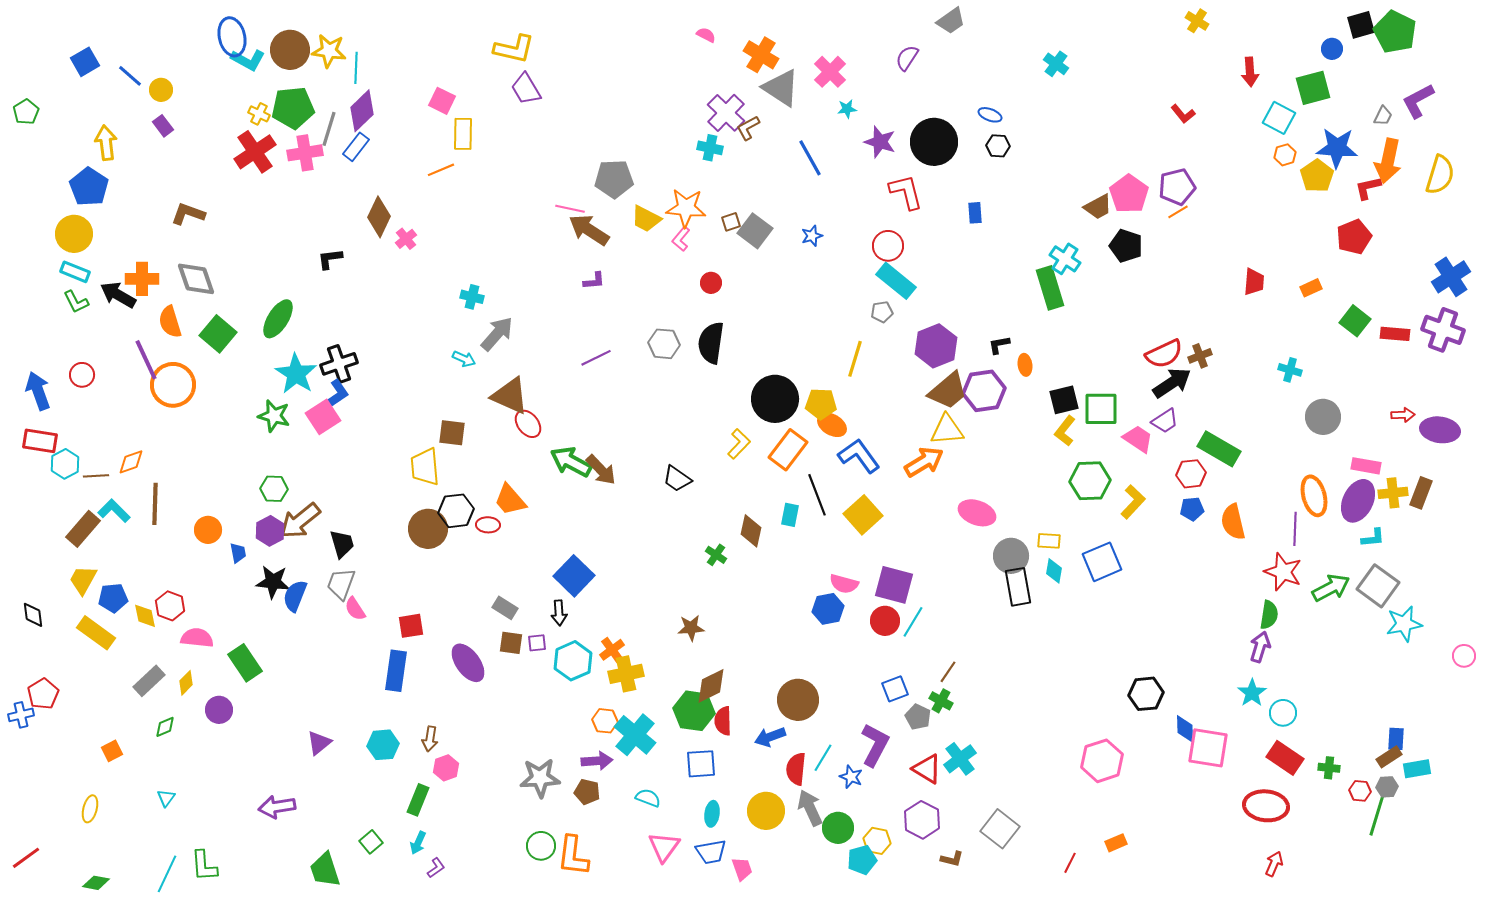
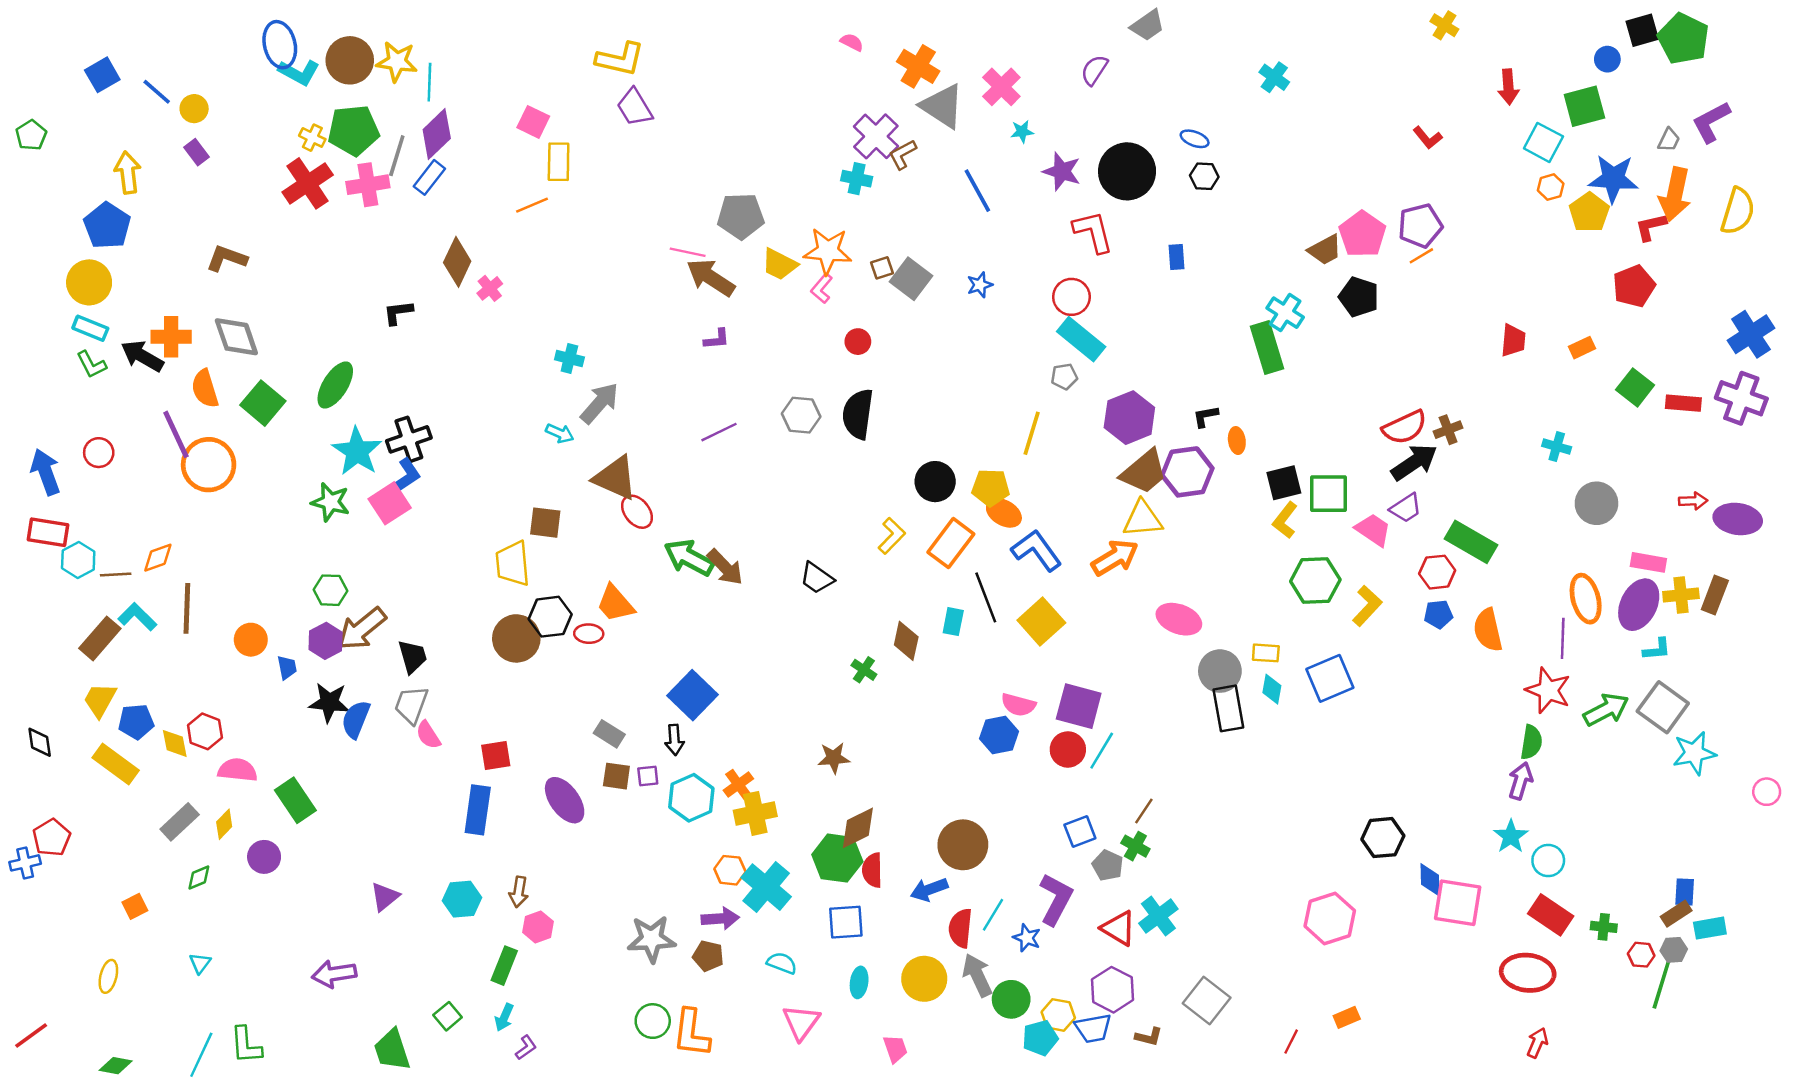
black circle: (775, 399) -> (935, 482), size x0.7
blue trapezoid: (711, 852) -> (1093, 1028), moved

